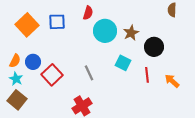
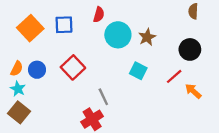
black circle: (154, 47) -> (190, 49), moved
gray line: (89, 73) -> (103, 97), moved
red square: (52, 75) -> (73, 67), moved
red line: (147, 75) -> (174, 76), moved, turned 56

